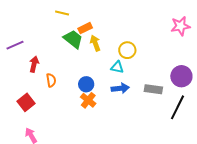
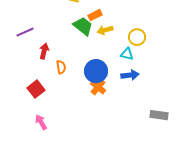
yellow arrow: (95, 43) -> (105, 30), turned -84
blue circle: (86, 84) -> (96, 71), size x1.5
gray rectangle: (153, 89) -> (159, 115), moved

